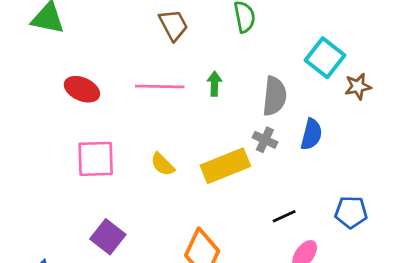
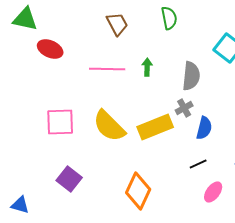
red ellipse: (82, 89) -> (50, 49), moved
blue semicircle: (311, 134) -> (204, 128), moved
gray cross: (265, 140) -> (184, 108), turned 36
yellow semicircle: (163, 164) -> (109, 126), size x1.8

